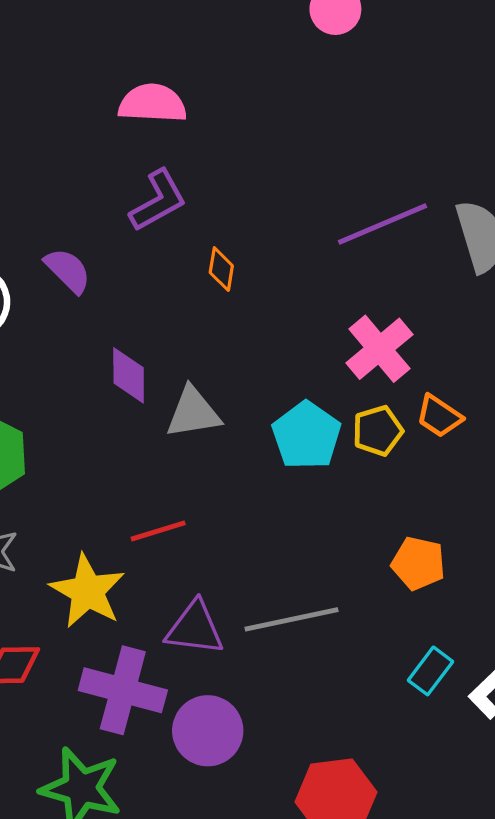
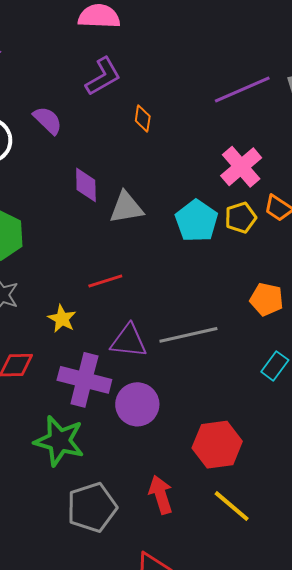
yellow star: (88, 591) -> (62, 319), size x0.6

